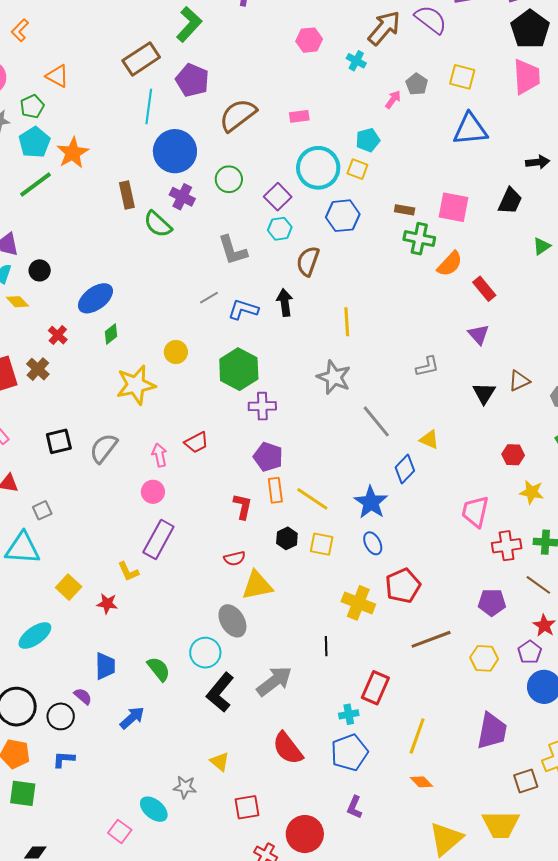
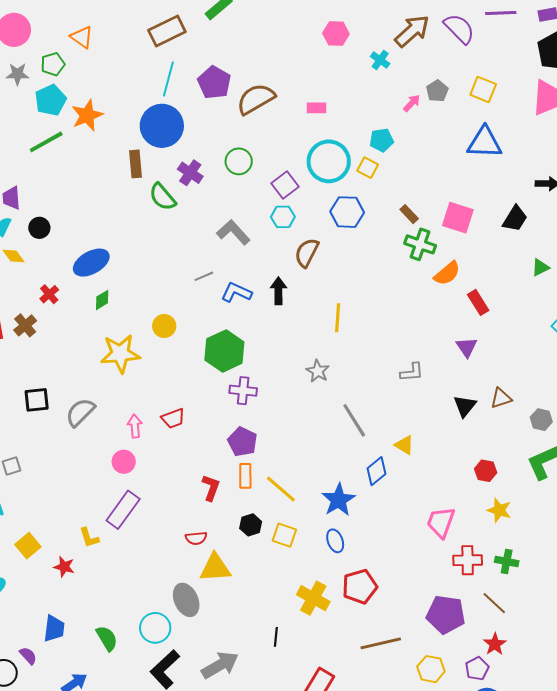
purple pentagon: (192, 80) -> (214, 83), moved
blue circle: (175, 151) -> (162, 126), moved
brown rectangle: (405, 210) -> (409, 214), turned 30
gray L-shape: (233, 250) -> (233, 232), turned 148
gray star: (334, 377) -> (318, 371), size x0.7
purple pentagon: (492, 602) -> (446, 615), size x1.4

